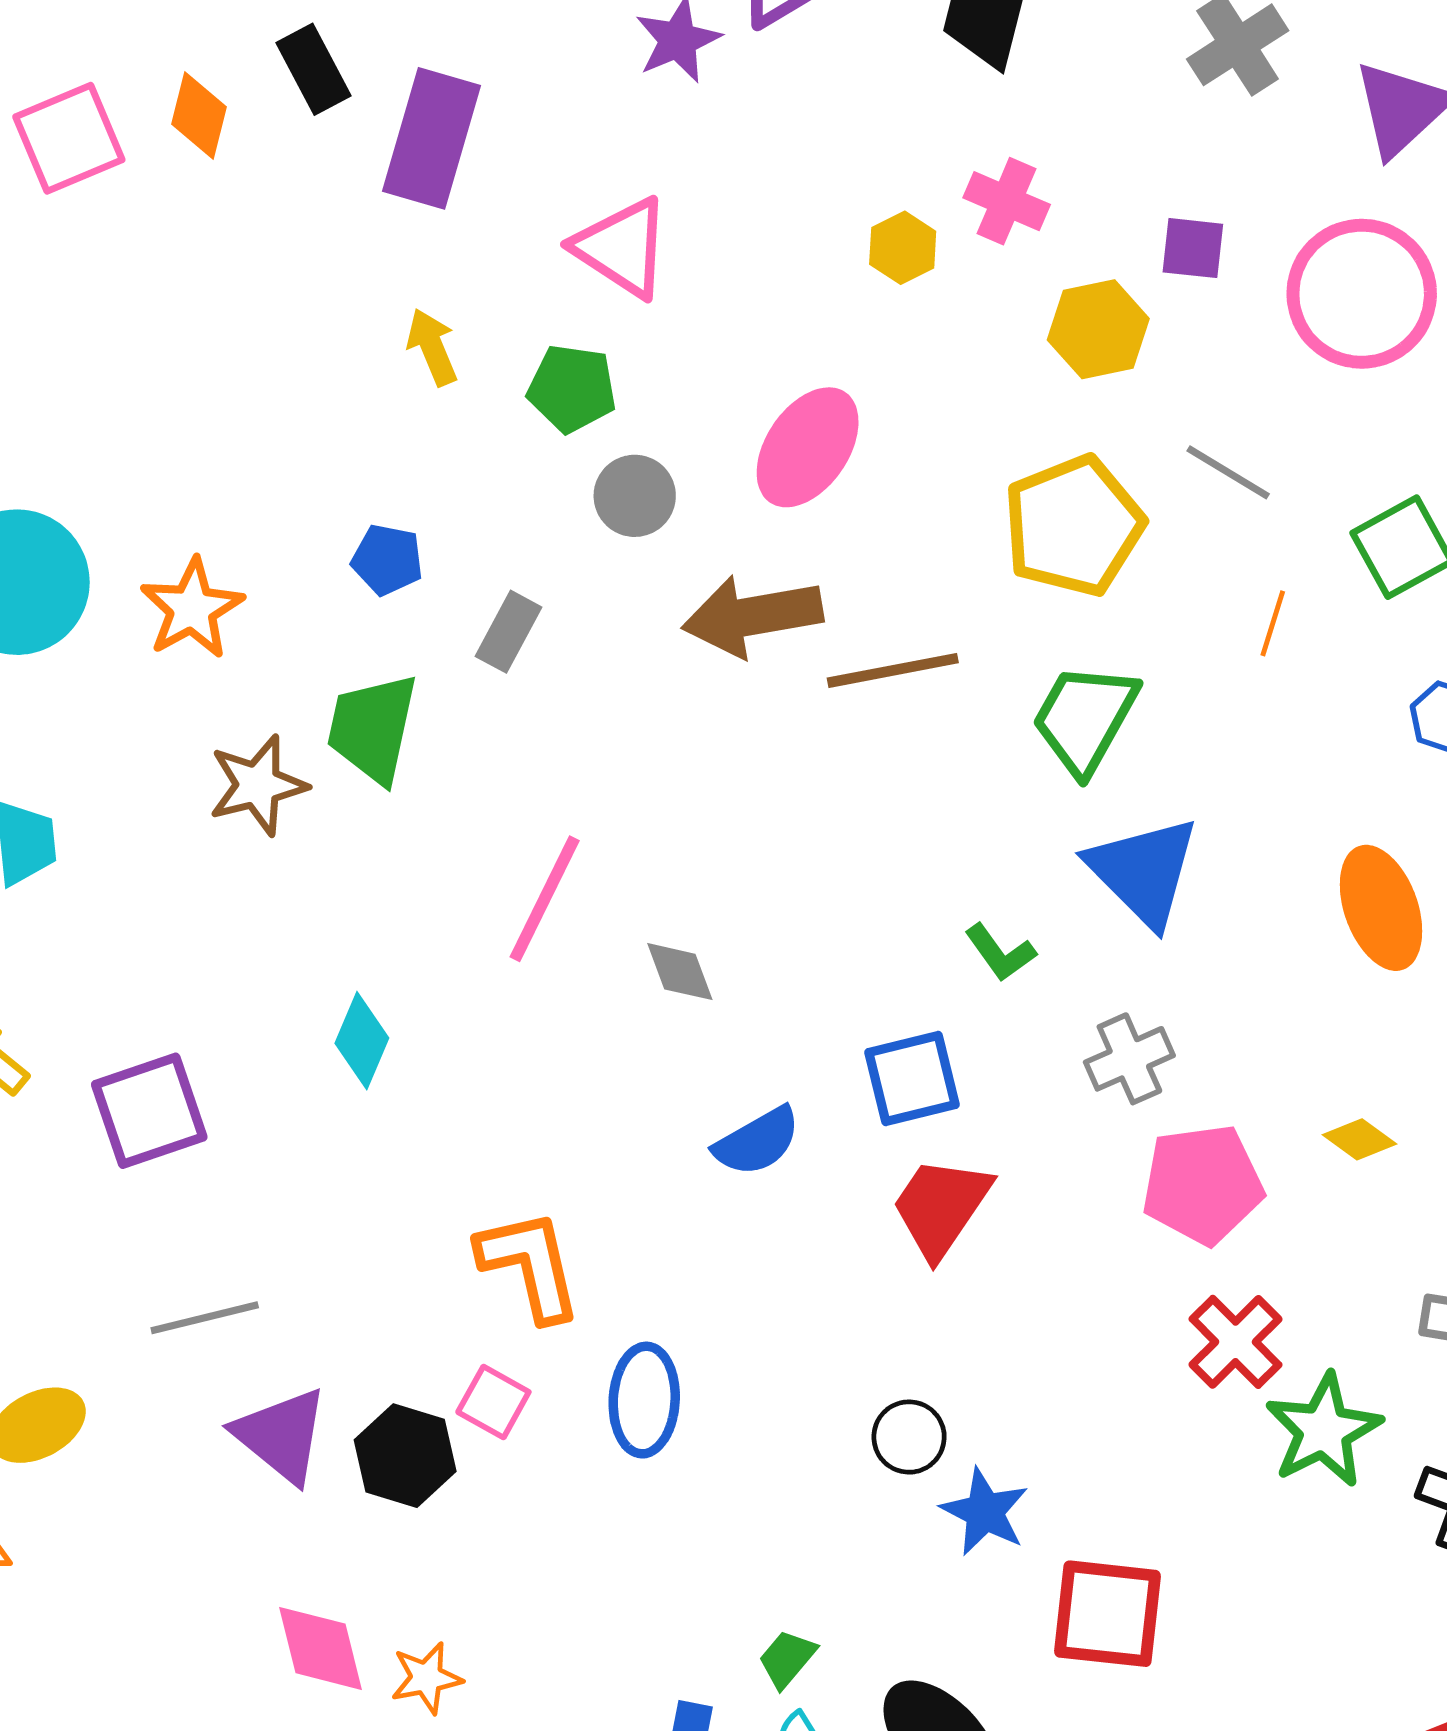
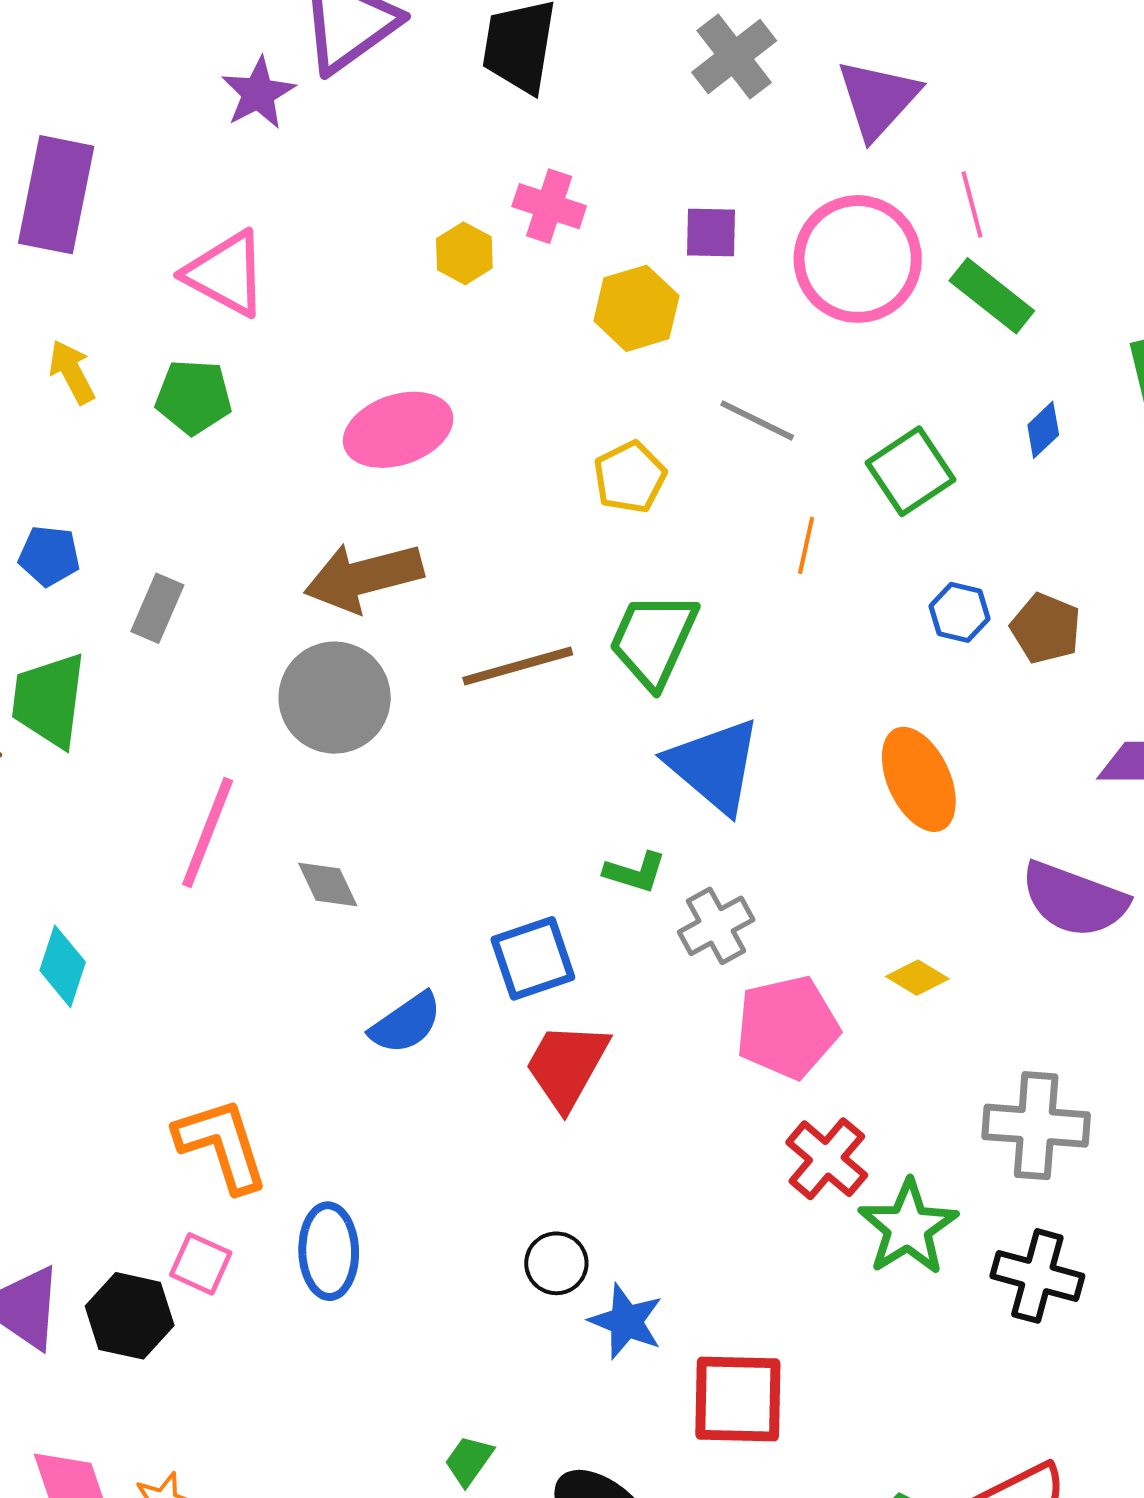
pink ellipse: (808, 447) -> (398, 430), turned 42
gray circle: (635, 496) -> (335, 698), moved, size x1.6
yellow pentagon: (1073, 526) -> (630, 477), size x0.6
brown line: (893, 670) -> (518, 666), moved
green L-shape: (1000, 953) -> (635, 872), moved, turned -32

